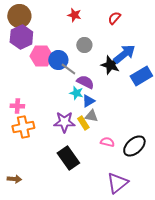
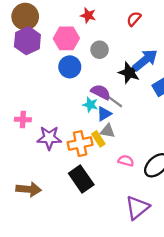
pink hexagon: (41, 56) -> (66, 38), moved
gray line: (68, 69) -> (114, 101), moved
purple star: (64, 122) -> (49, 138), moved
orange cross: (23, 127) -> (80, 144), moved
brown arrow: (14, 179) -> (29, 189), moved, size x1.5

